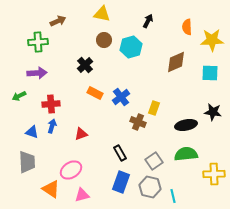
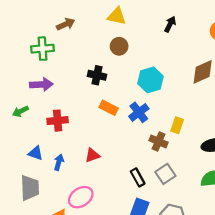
cyan hexagon: (131, 47) -> (150, 80), moved
black cross: (85, 65) -> (97, 75), turned -35
blue arrow: (52, 126) -> (59, 162), moved
gray square: (154, 161) -> (165, 174), moved

